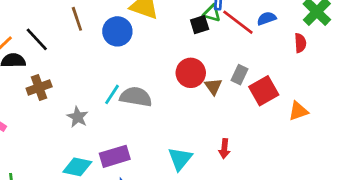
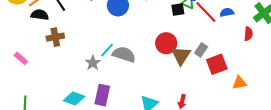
brown triangle: (213, 86) -> (181, 56), size x1.5
gray star: (78, 117) -> (93, 63), moved
purple rectangle: (115, 156) -> (102, 95), turned -70

